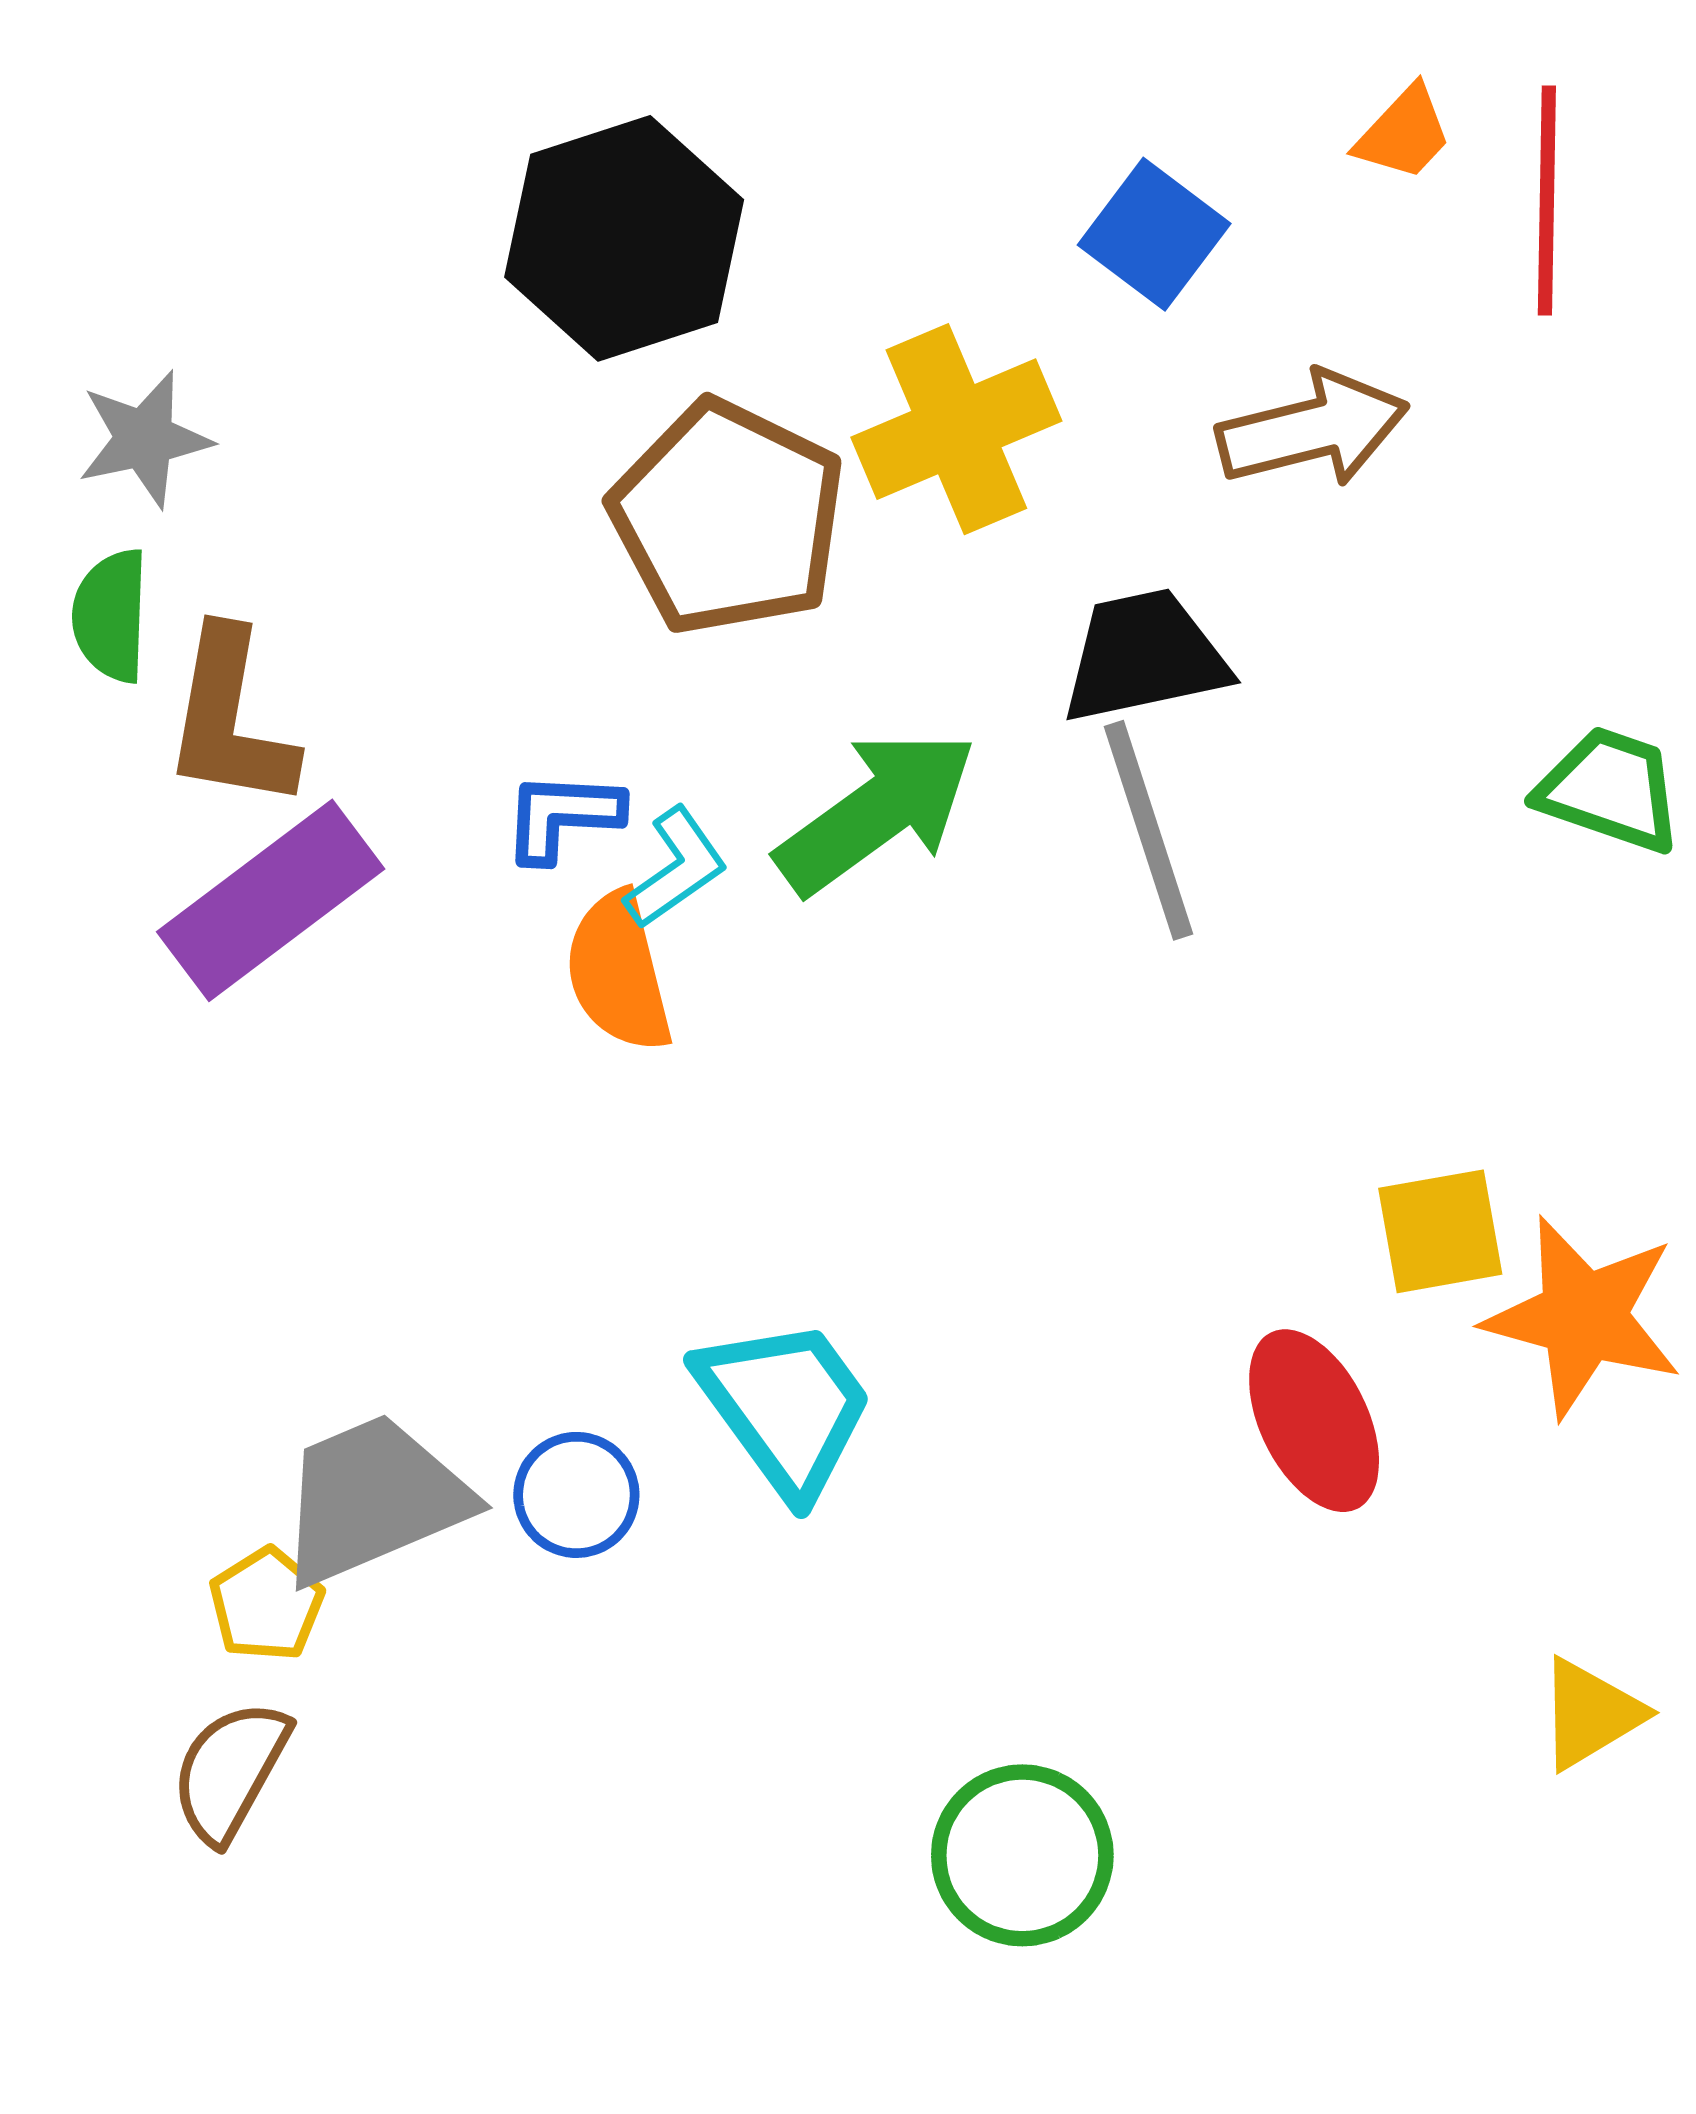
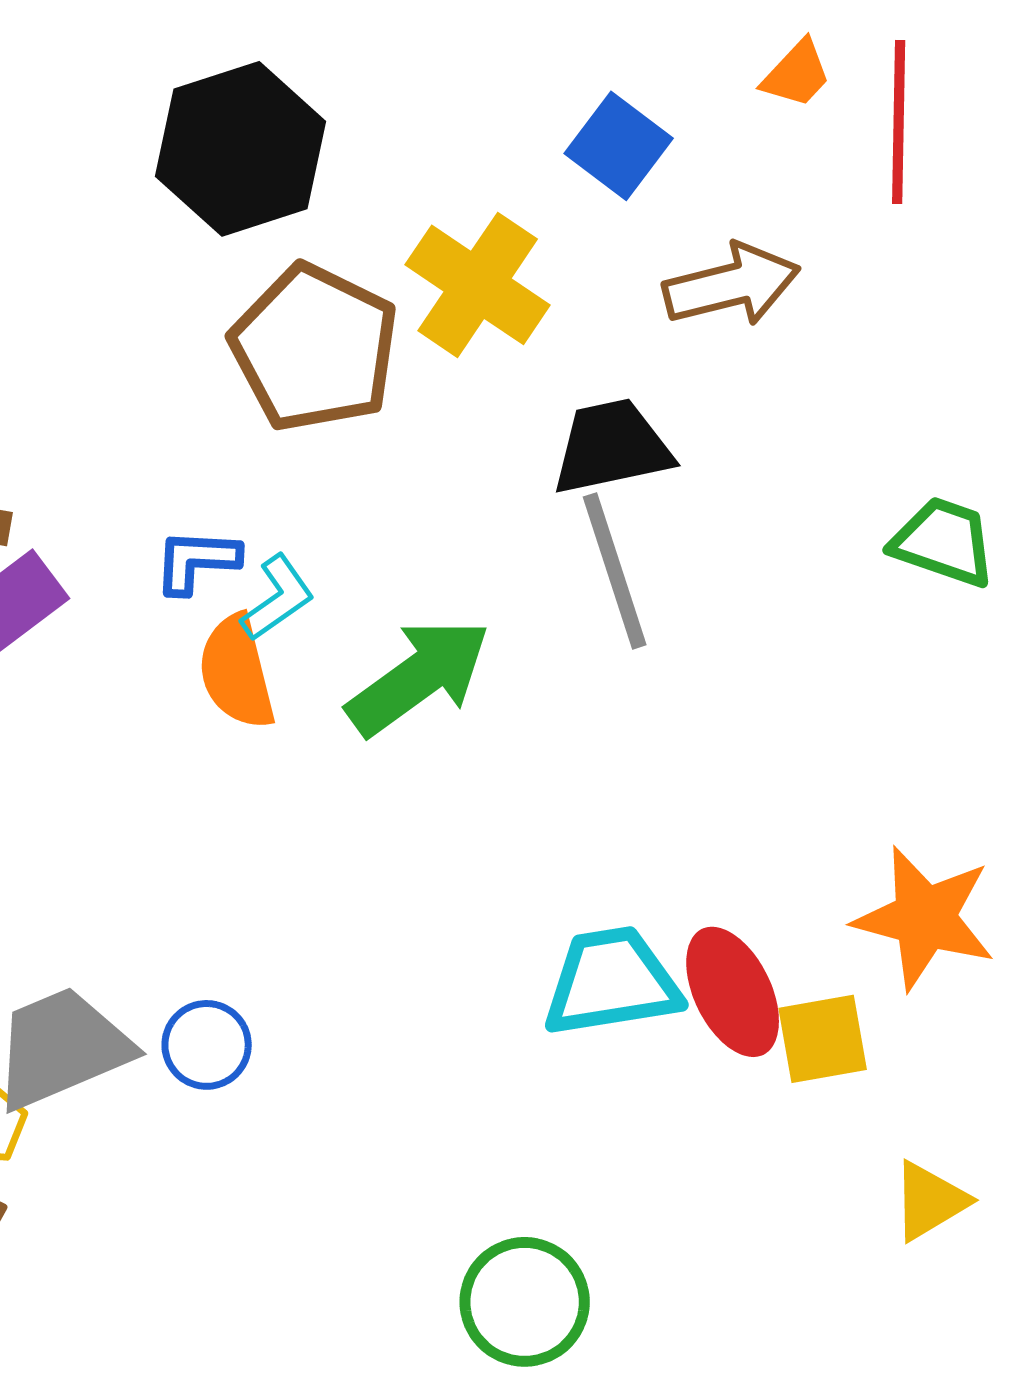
yellow cross: (956, 429) -> (478, 285), turned -33
green arrow: (876, 812) -> (419, 677), moved
yellow square: (1440, 1231) -> (823, 1039), moved
cyan trapezoid: (785, 1407) -> (612, 982), moved, turned -63

